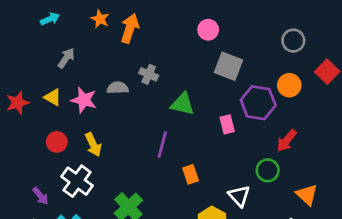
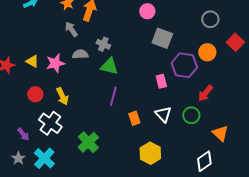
gray arrow: (66, 58) -> (71, 29), moved, turned -70
pink star: (84, 100) -> (55, 63), turned -30
green triangle: (182, 104) -> (109, 66), moved
white triangle: (239, 196) -> (163, 114), moved

